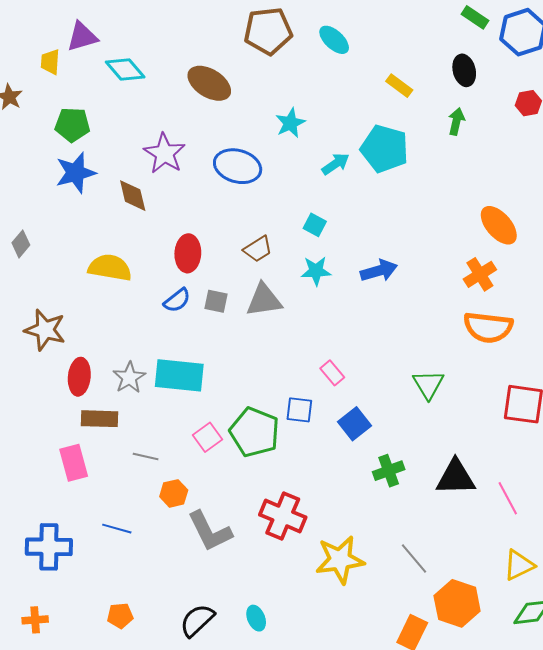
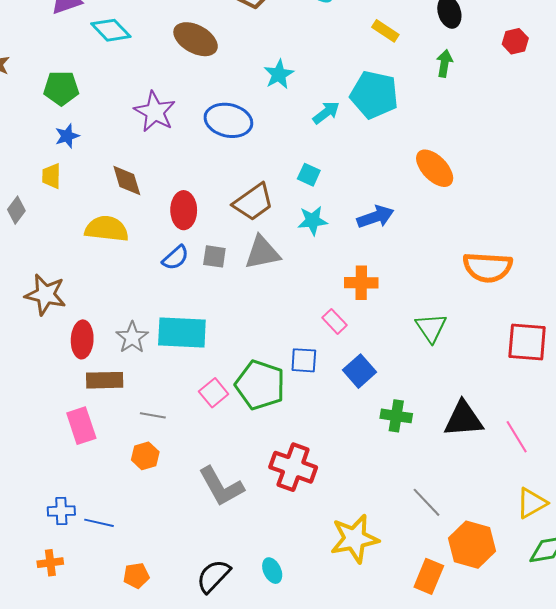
yellow trapezoid: (50, 62) -> (51, 176), moved
blue star: (76, 173) -> (67, 136), size x0.6
brown diamond: (133, 196) -> (127, 181), moved
orange ellipse: (499, 225) -> (435, 168), moved
brown trapezoid: (258, 249) -> (253, 202), size x1.4
orange cross: (480, 274) -> (361, 283), moved, turned 36
green cross: (389, 471) -> (396, 416), turned 32
orange hexagon: (174, 493) -> (145, 456), moved
blue line: (117, 529) -> (99, 523), moved
blue cross: (49, 547) -> (61, 511), size x0.6
yellow star: (340, 560) -> (354, 539), moved
orange cross: (35, 620) -> (50, 563), moved

